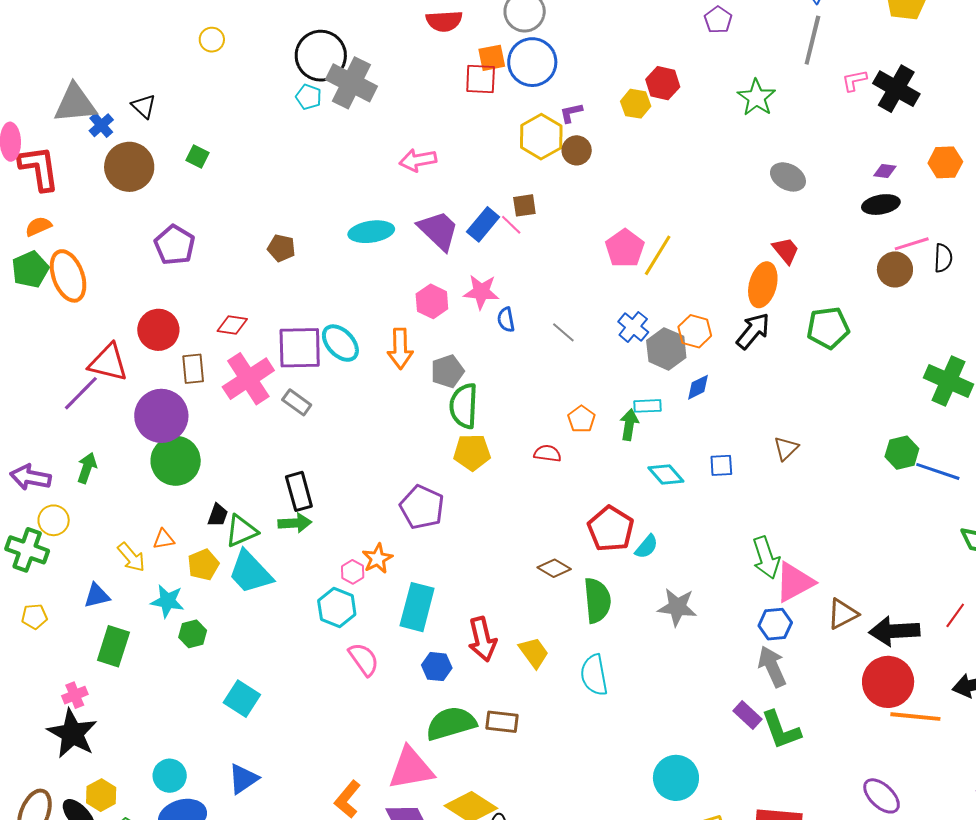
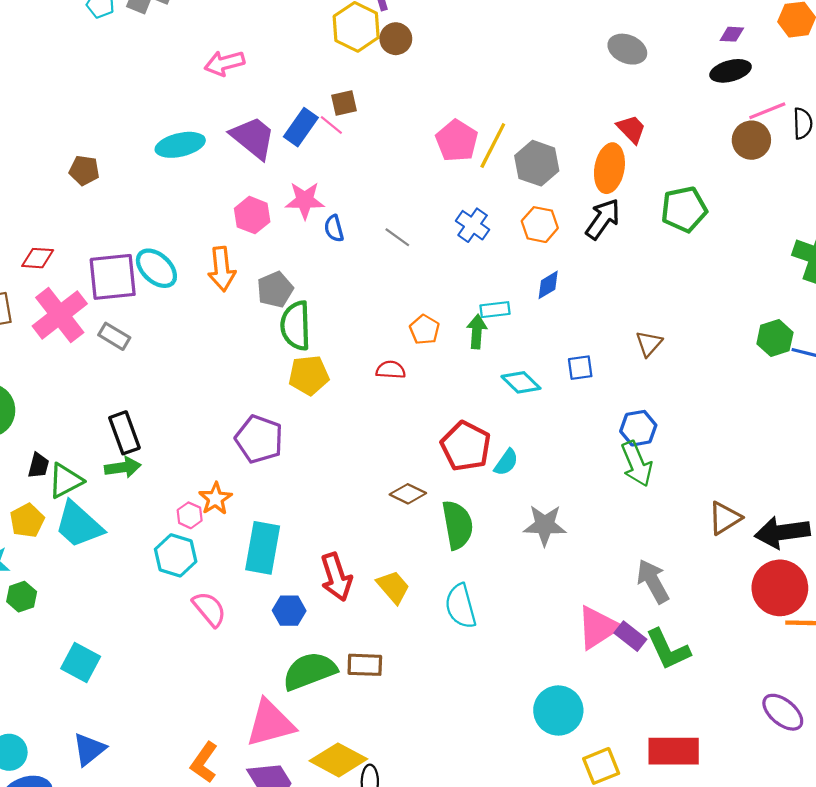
gray hexagon: (666, 349) -> (537, 163), moved
pink triangle: (794, 582) -> (598, 627), moved
blue hexagon: (775, 624) -> (638, 428), moved

